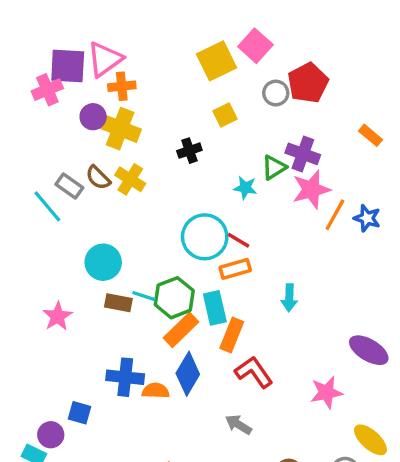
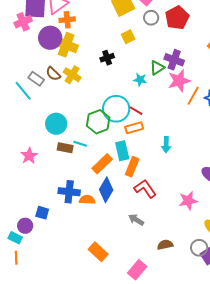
gray circle: (276, 93) -> (151, 18), moved
purple circle: (93, 117) -> (50, 38), size x1.5
green hexagon: (174, 298) -> (98, 122), moved

